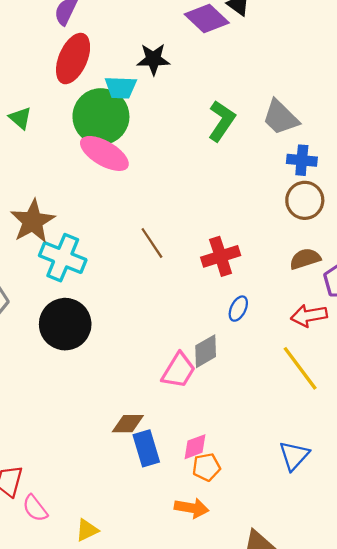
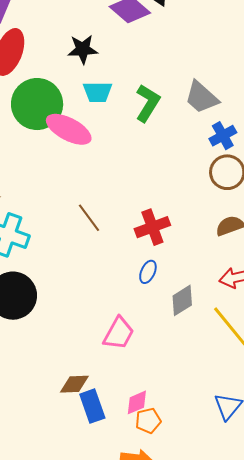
cyan trapezoid: (121, 87) -> (98, 92), moved
pink ellipse: (104, 153) -> (69, 129), moved
blue cross: (302, 160) -> (223, 136), turned -32
blue ellipse: (238, 309) -> (148, 272), moved
gray diamond: (206, 351) -> (182, 300), moved

